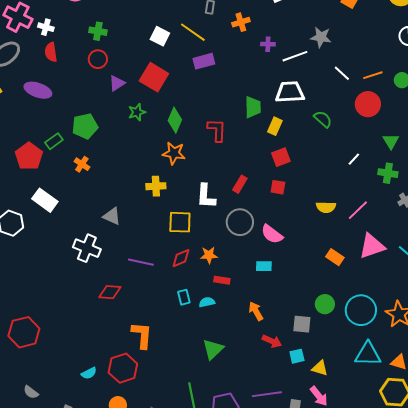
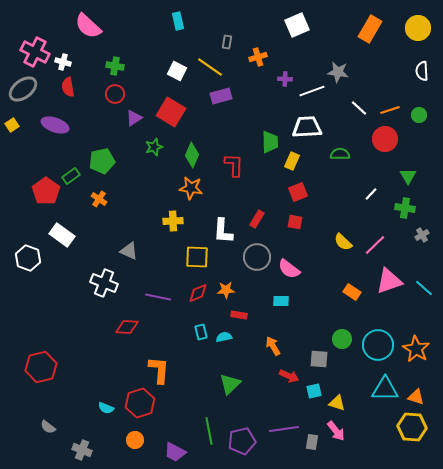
green semicircle: (323, 119) -> (340, 154), turned -42
yellow semicircle: (326, 207) -> (343, 242), turned 42
cyan semicircle: (89, 373) -> (106, 408), turned 49

